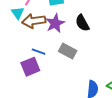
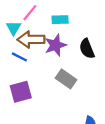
blue line: (39, 52) -> (19, 57), moved

